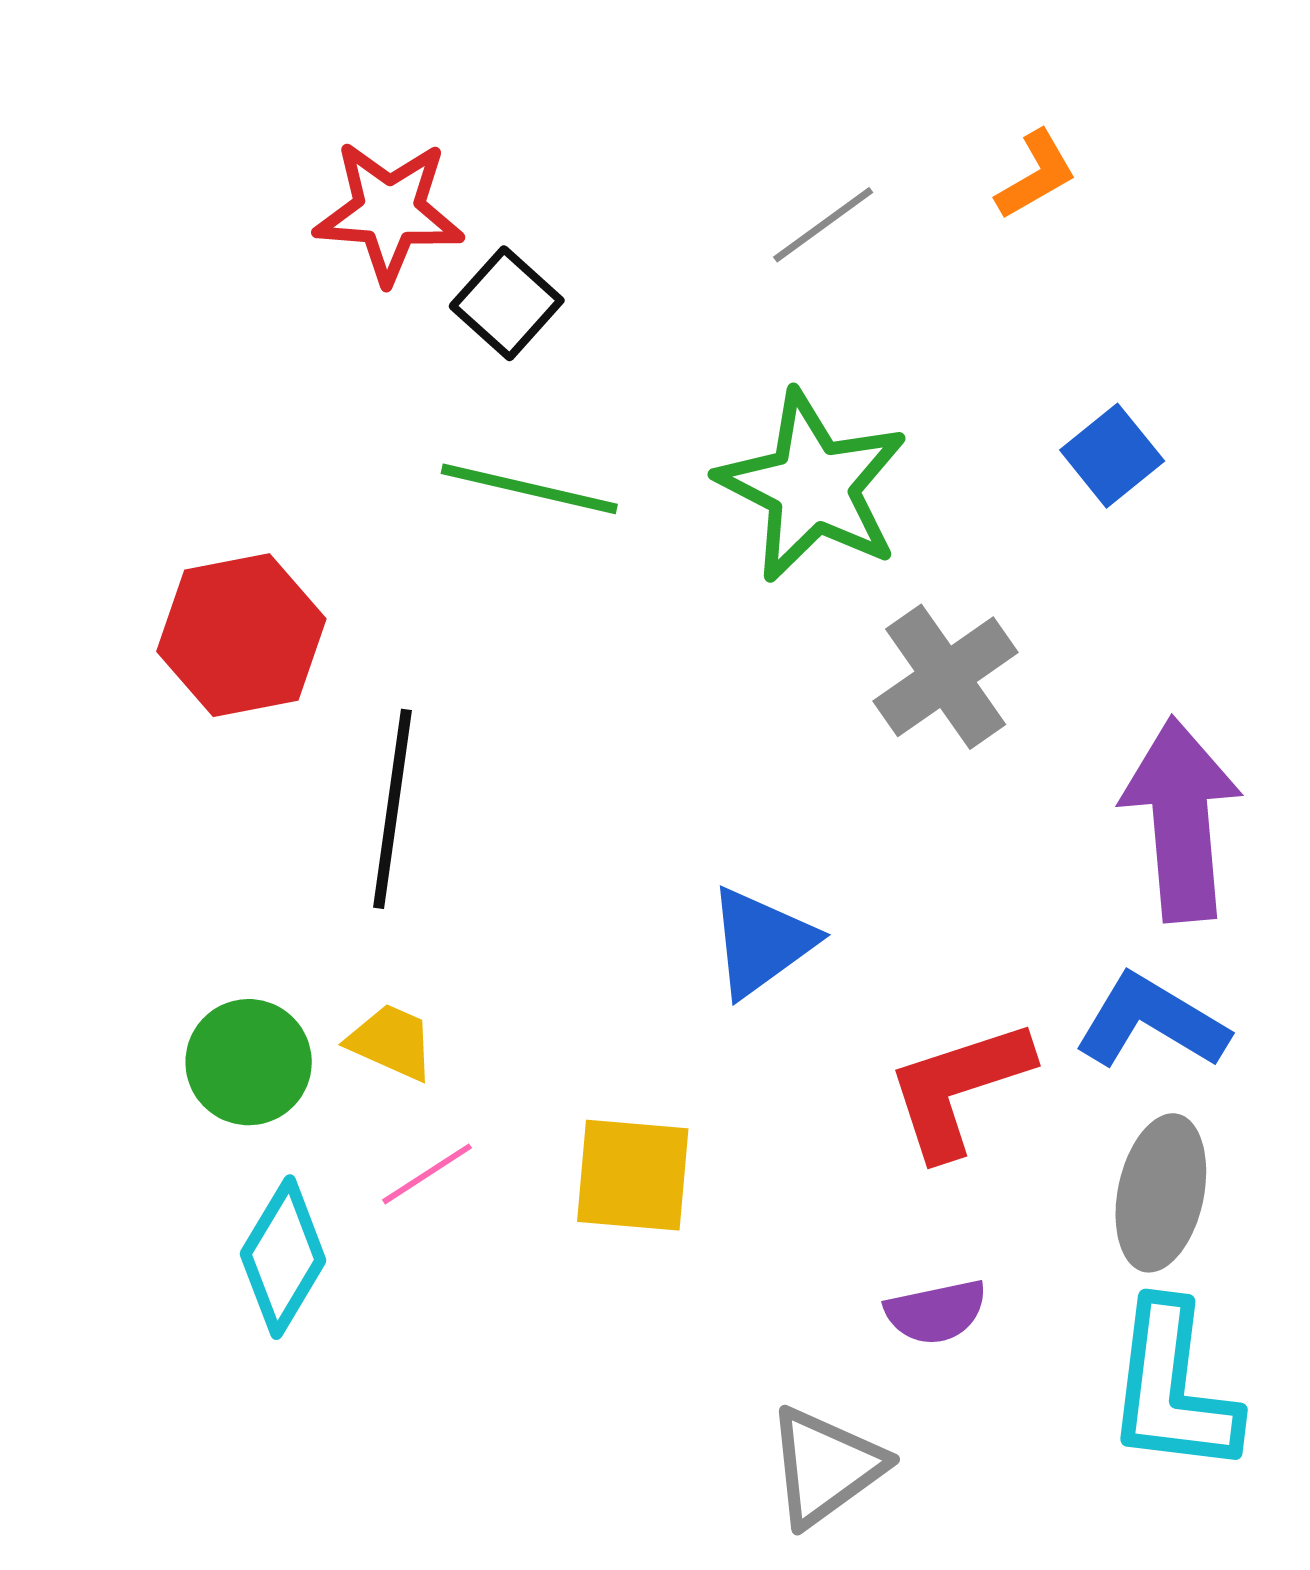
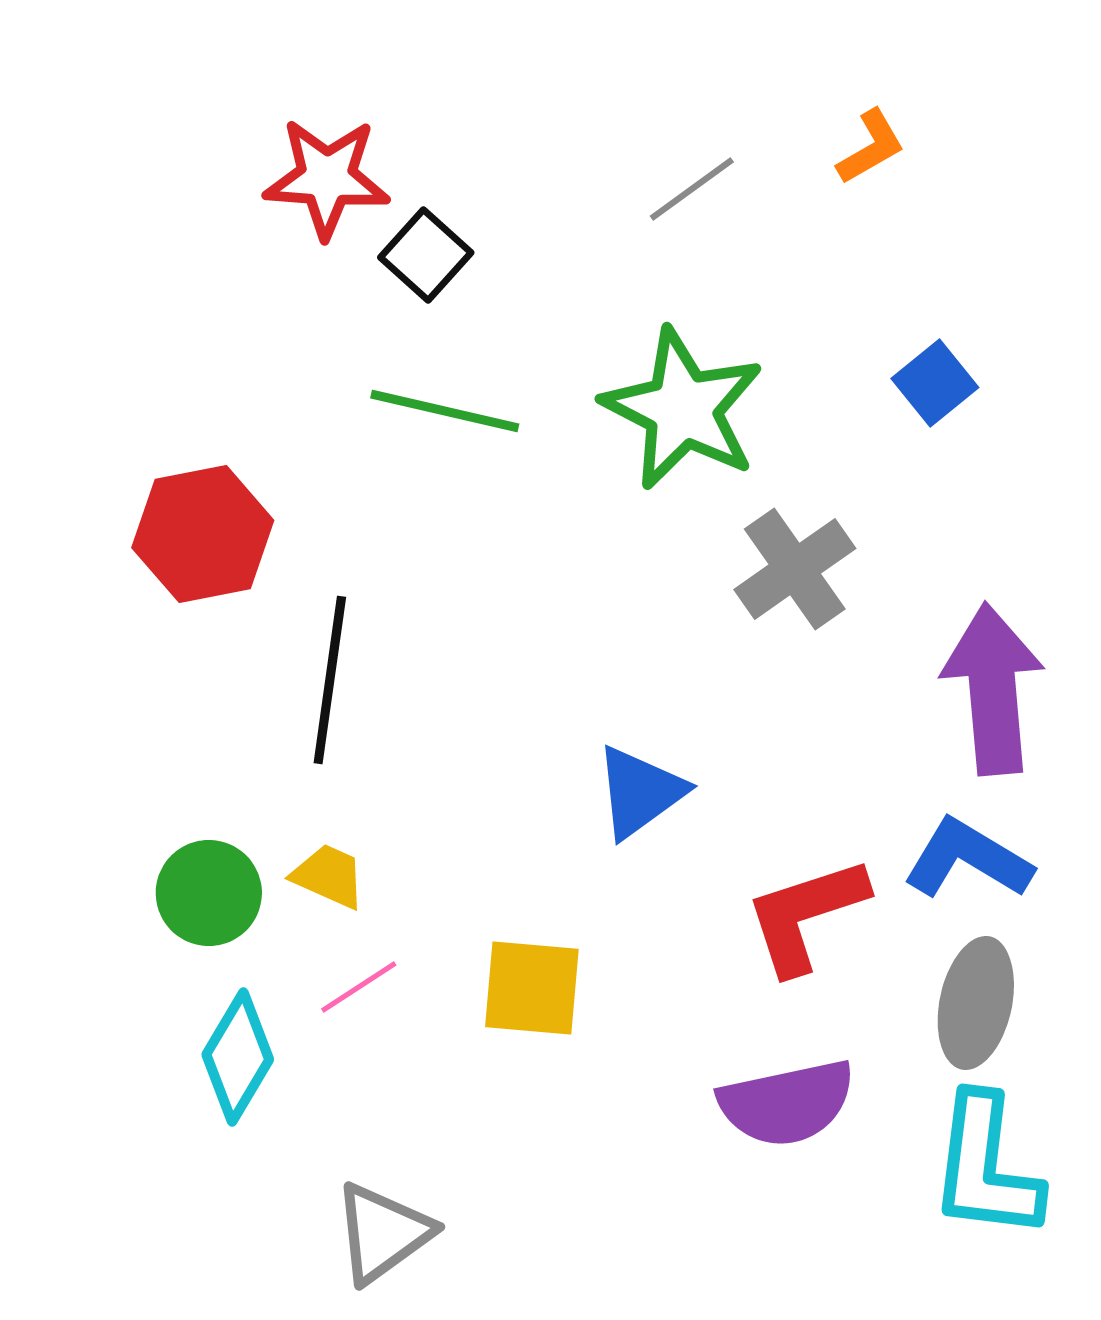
purple semicircle: (936, 1312) -> (787, 1103), size x1.6
gray triangle: (825, 1467) -> (383, 1233), moved

